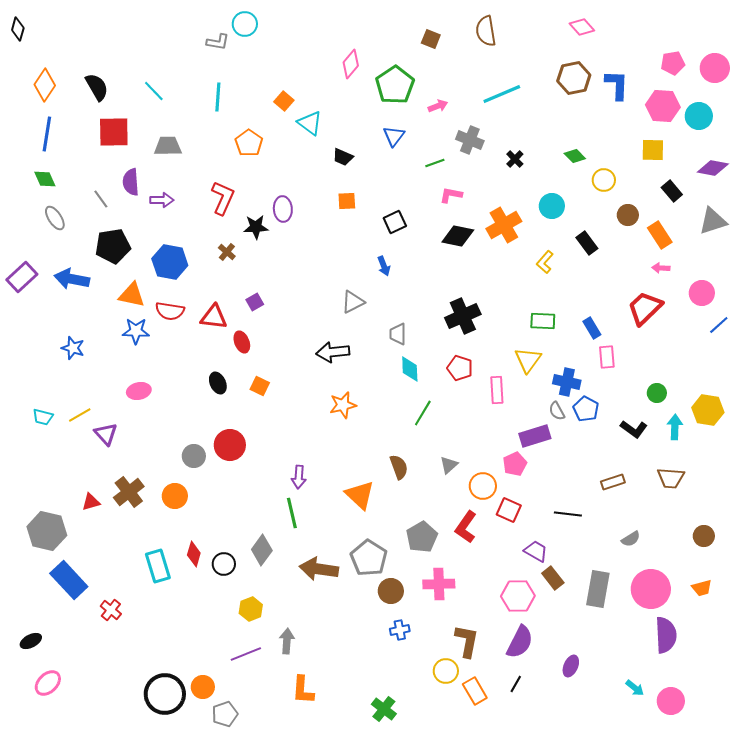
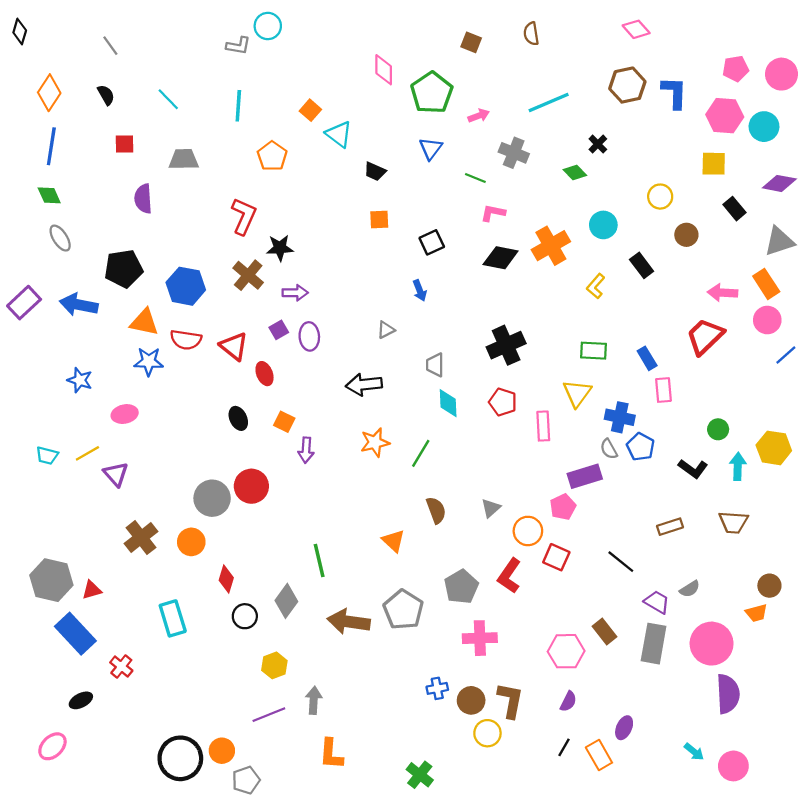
brown semicircle: (486, 31) -> (531, 34), size x0.7
pink diamond: (351, 64) -> (384, 70), turned -40
black semicircle: (97, 87) -> (106, 95), size x0.7
red square: (114, 132) -> (125, 144), size x0.6
green diamond: (575, 156) -> (575, 172), moved
black cross: (515, 159) -> (598, 144), moved
green line: (435, 163) -> (475, 178), turned 42
gray line: (101, 199) -> (110, 46), moved
purple arrow: (162, 200) -> (295, 293), moved
purple ellipse: (283, 209) -> (309, 336), moved
orange rectangle: (660, 235) -> (766, 284), moved
brown cross: (227, 252) -> (248, 275), size x1.6
pink arrow: (661, 268) -> (722, 293), size x1.5
gray triangle: (353, 302) -> (386, 330), size x0.7
red triangle: (214, 317) -> (234, 346), turned 32
pink ellipse: (139, 391) -> (125, 414), moved
green line: (423, 413) -> (421, 453), moved
gray circle: (194, 456) -> (212, 498), size x1.4
purple arrow: (299, 477) -> (306, 450), moved
orange triangle: (360, 495) -> (393, 541), size x0.7
red triangle: (91, 502) -> (92, 590), moved
black line: (568, 514) -> (621, 562), turned 32
purple trapezoid: (536, 551) -> (657, 602), moved
red diamond: (194, 554) -> (226, 579), moved
orange trapezoid: (702, 588) -> (756, 613), moved
brown circle: (391, 591) -> (471, 700), moved
black ellipse: (31, 641) -> (81, 700), moved
purple semicircle: (520, 642) -> (568, 701), size x0.6
orange rectangle: (475, 691) -> (599, 755), moved

